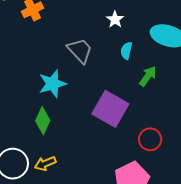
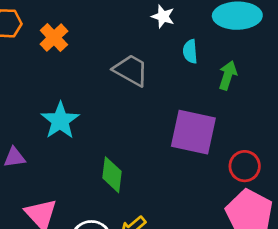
cyan star: (52, 84) -> (60, 121), moved
red circle: (150, 139) -> (245, 166), moved

